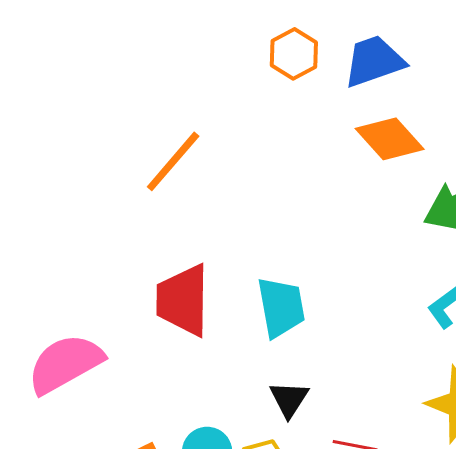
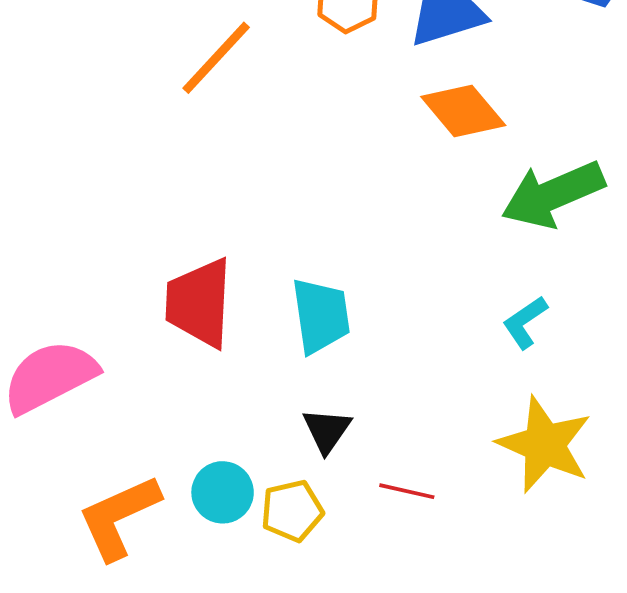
orange line: (173, 161) -> (216, 58), moved

